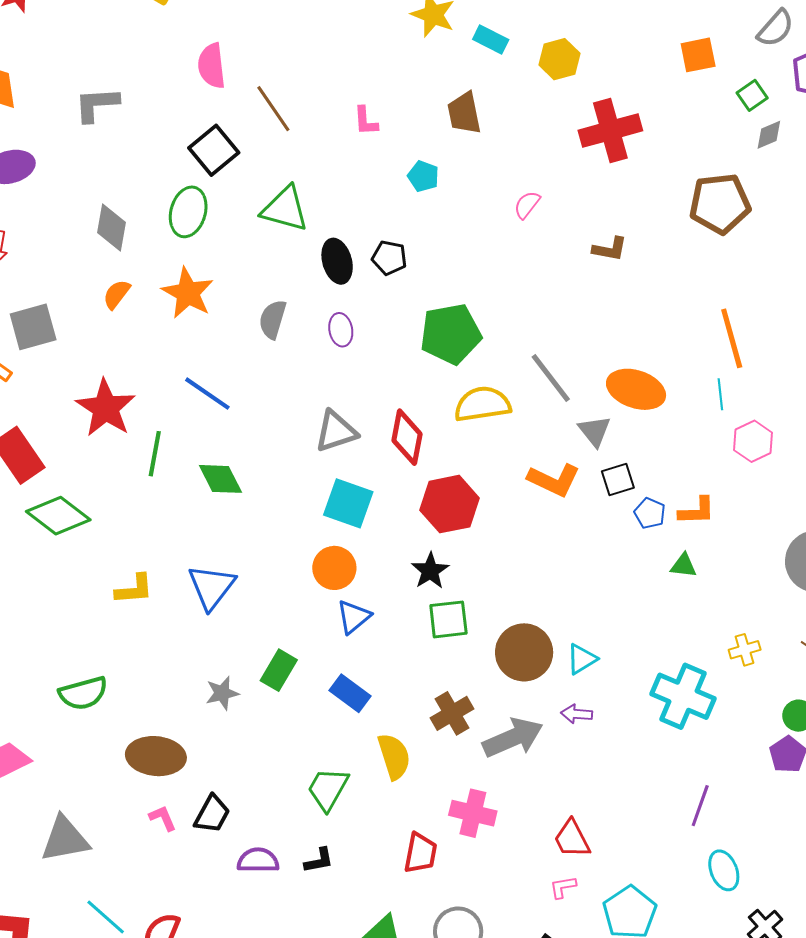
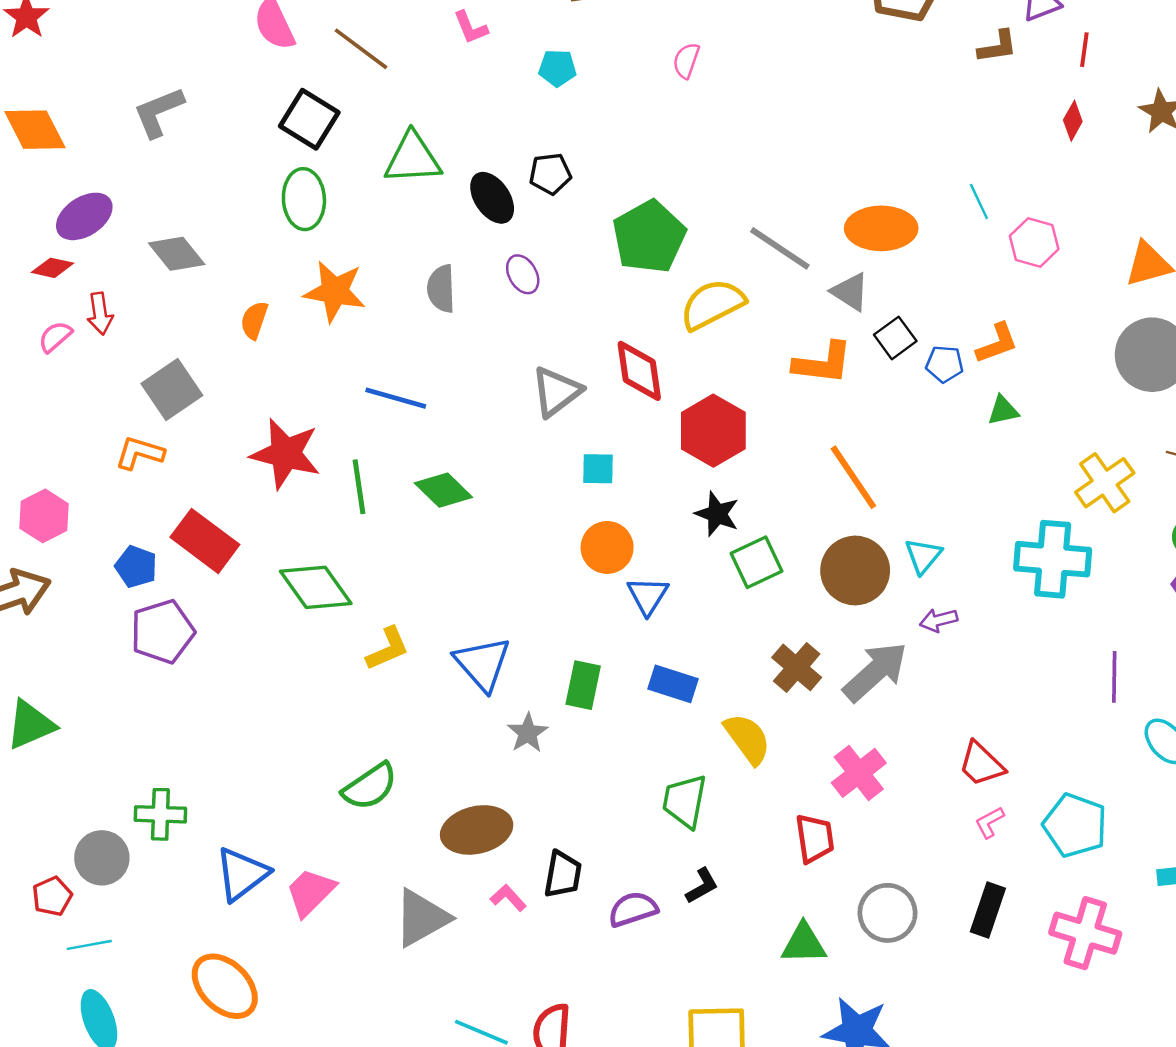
gray diamond: (112, 228) -> (177, 254), moved, turned -30
brown L-shape: (610, 249) -> (998, 47), moved
orange line: (732, 338) -> (853, 477), moved
cyan square: (348, 503) -> (598, 469), size x0.6
green diamond: (58, 516) -> (316, 587), moved, turned 36
blue triangle: (212, 587) -> (482, 664), moved
yellow cross: (745, 650) -> (1105, 483), size x1.6
pink cross: (473, 813) -> (859, 773), turned -33
gray triangle: (65, 839) -> (422, 918), moved

